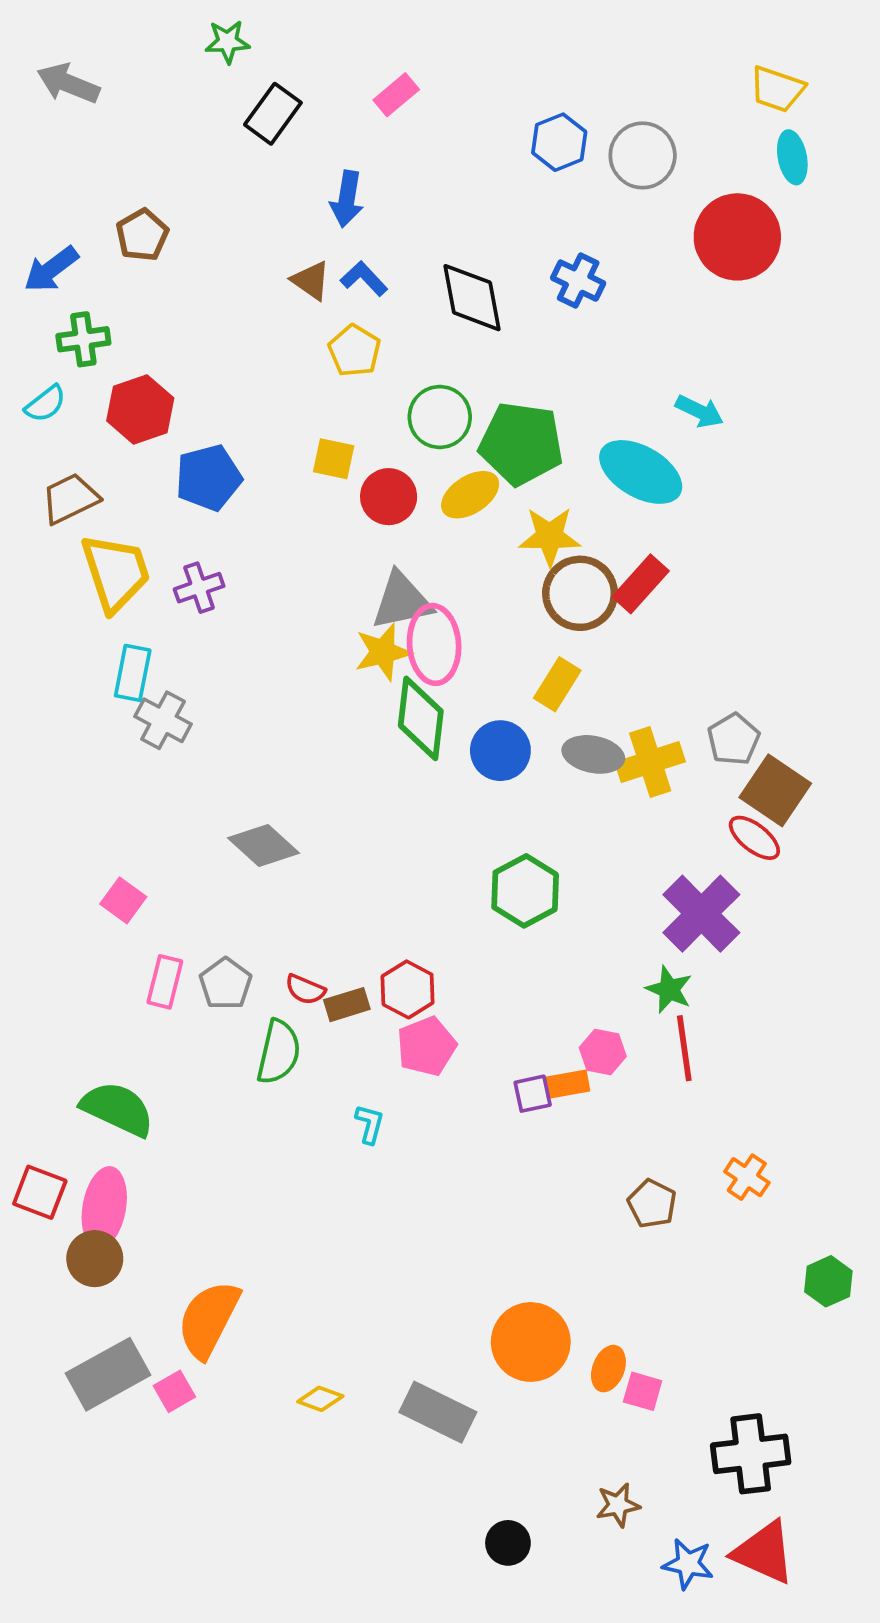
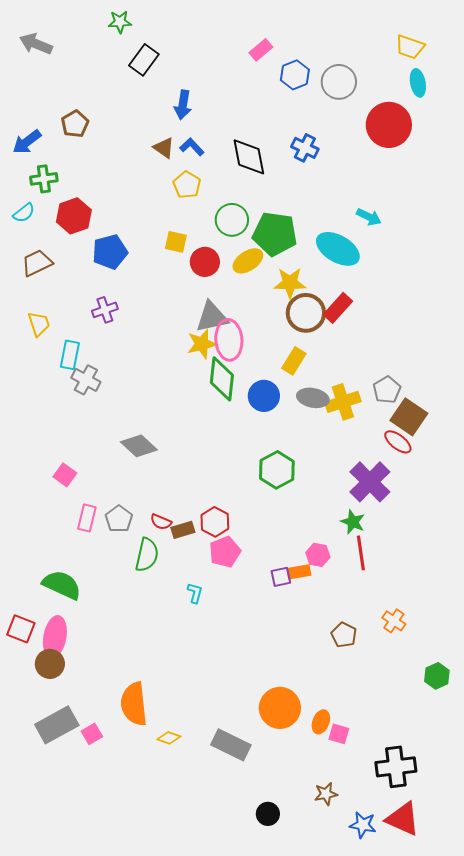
pink rectangle: (396, 95) -> (261, 50), moved
yellow trapezoid: (116, 572) -> (39, 324), moved, size x0.6
orange semicircle: (209, 1319) -> (134, 704), moved, turned -33

